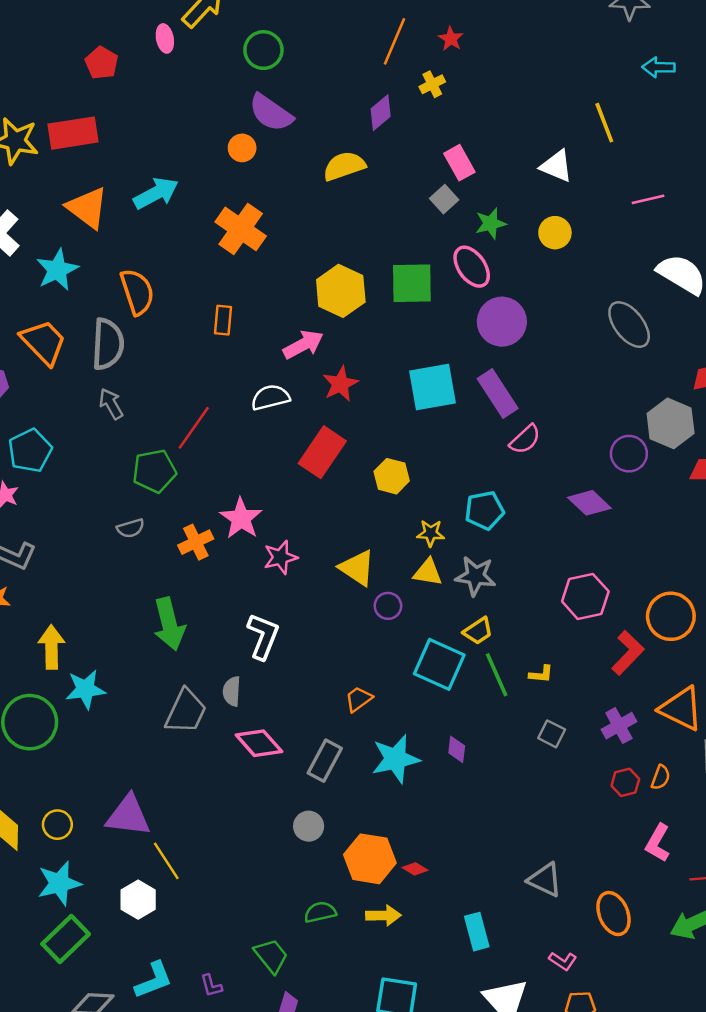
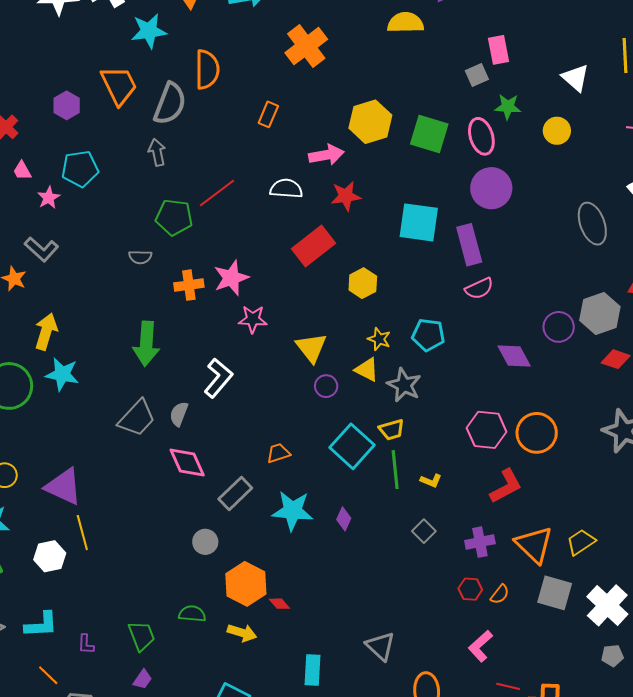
orange circle: (671, 616) -> (537, 433), moved

